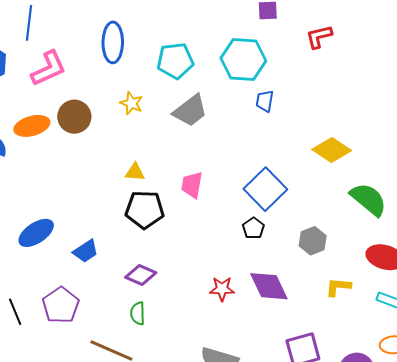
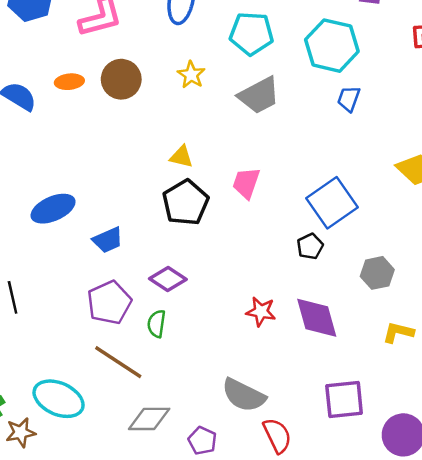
orange ellipse: (32, 126) -> (69, 82), size x0.7
black pentagon: (145, 210) -> (186, 203), turned 30
purple pentagon: (61, 305) -> (109, 303), moved

